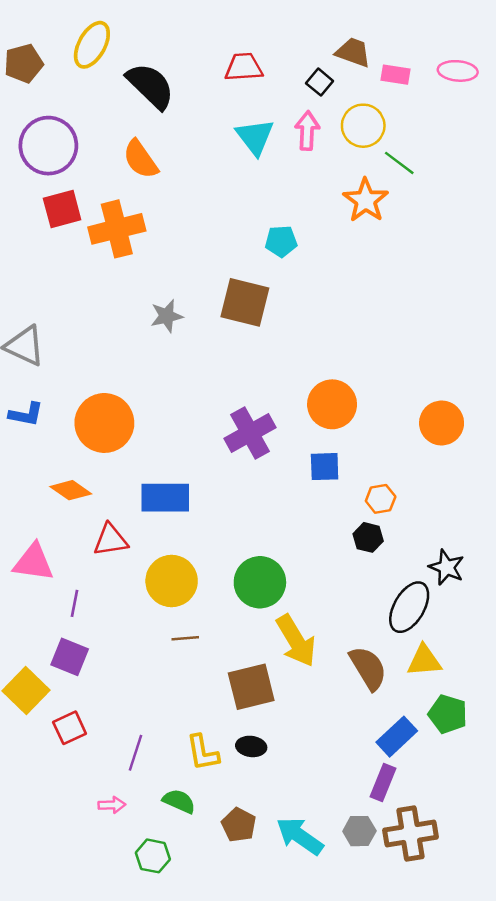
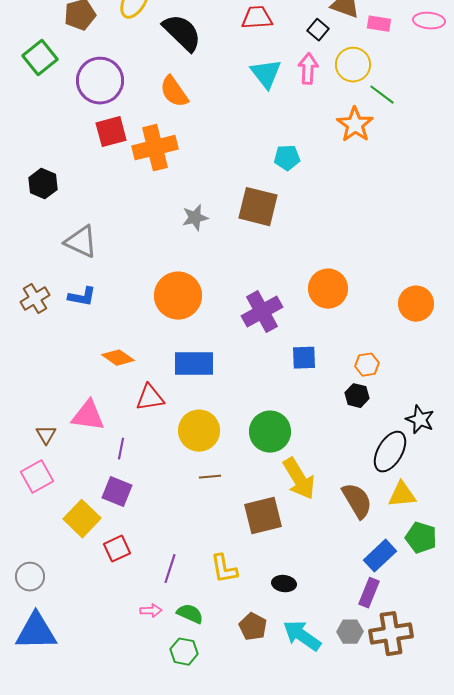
orange circle: (104, 423) -> (178, 296), moved
blue square: (325, 467) -> (304, 358), moved
black ellipse: (251, 746) -> (284, 584), moved
green semicircle: (179, 801) -> (190, 614), moved

